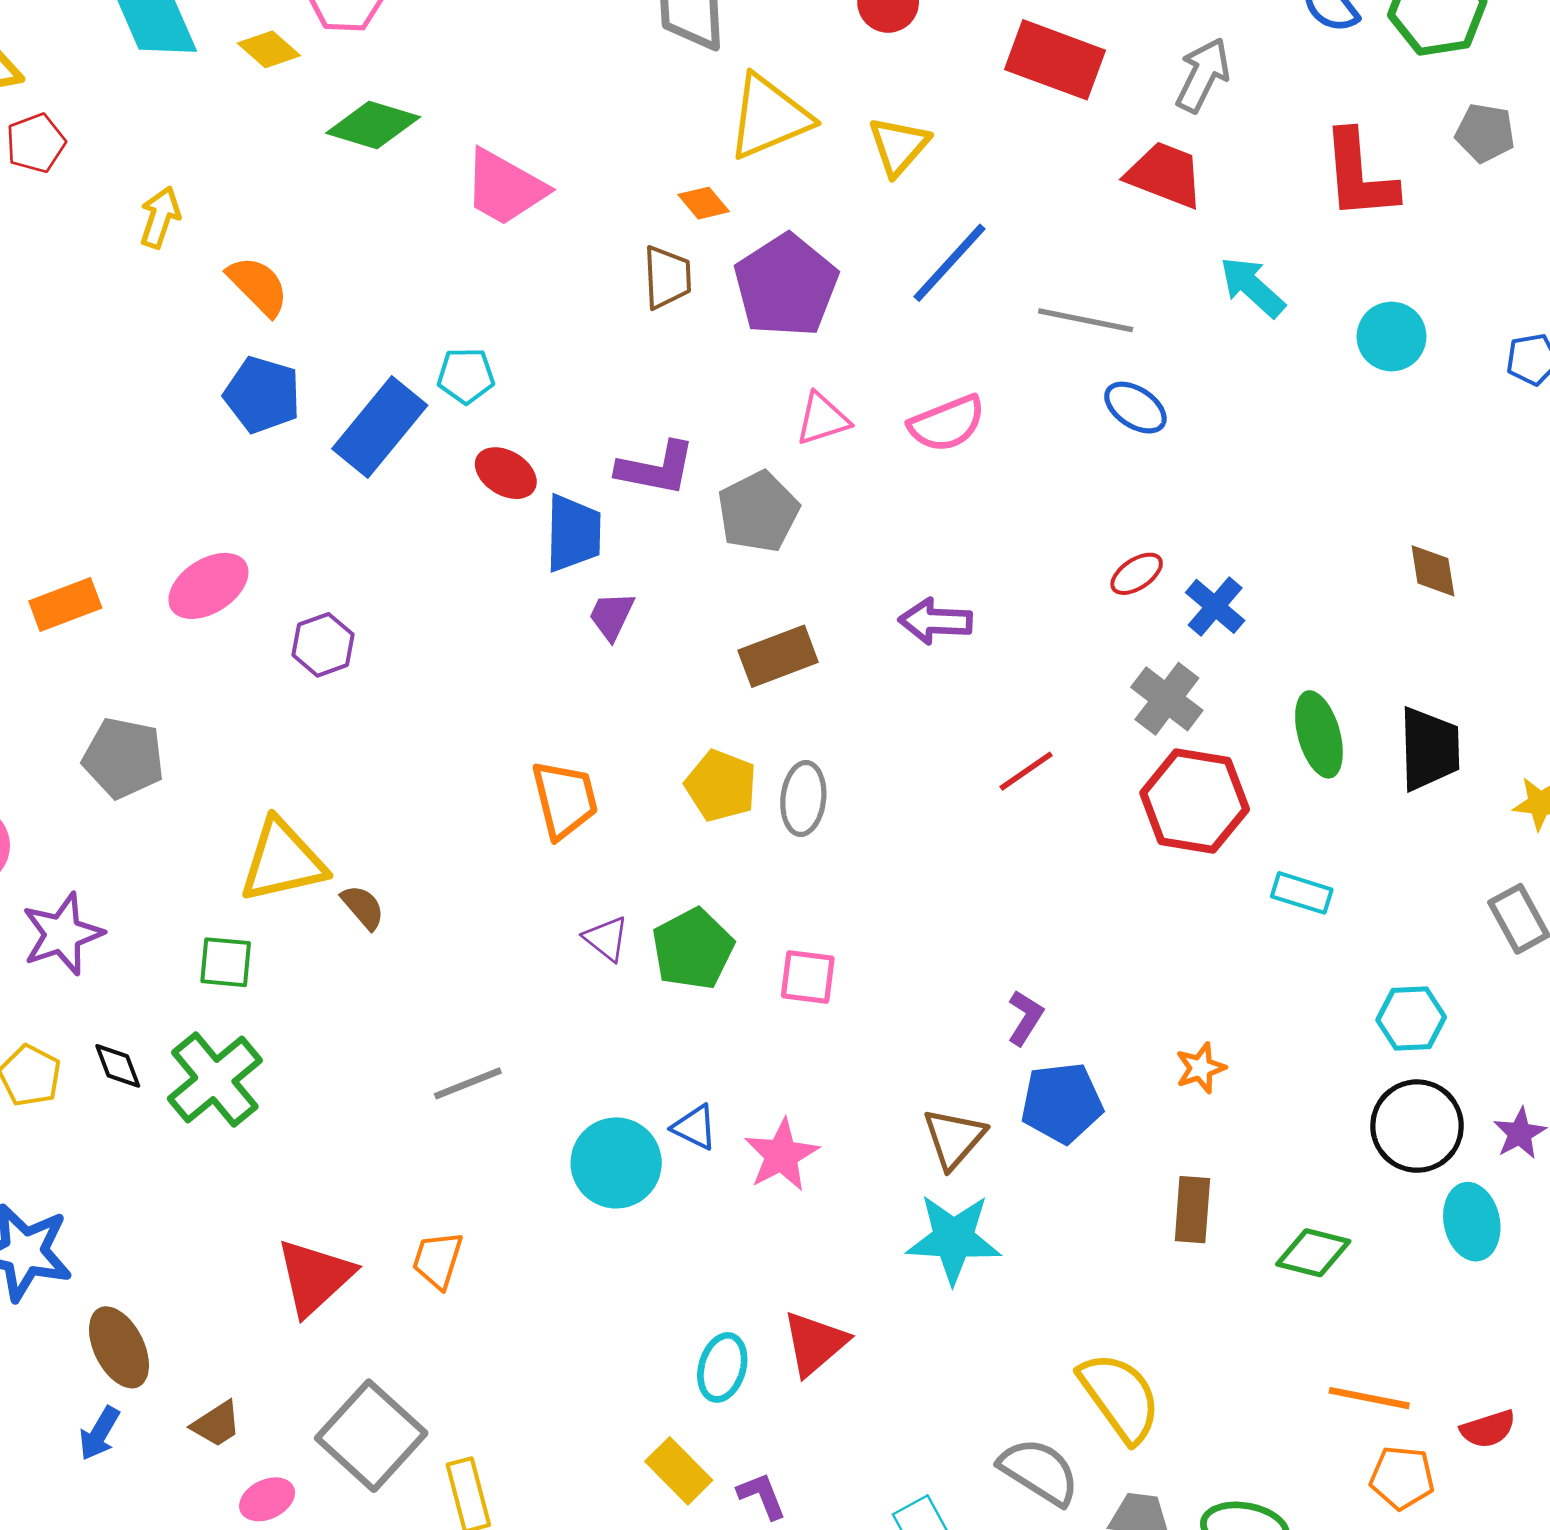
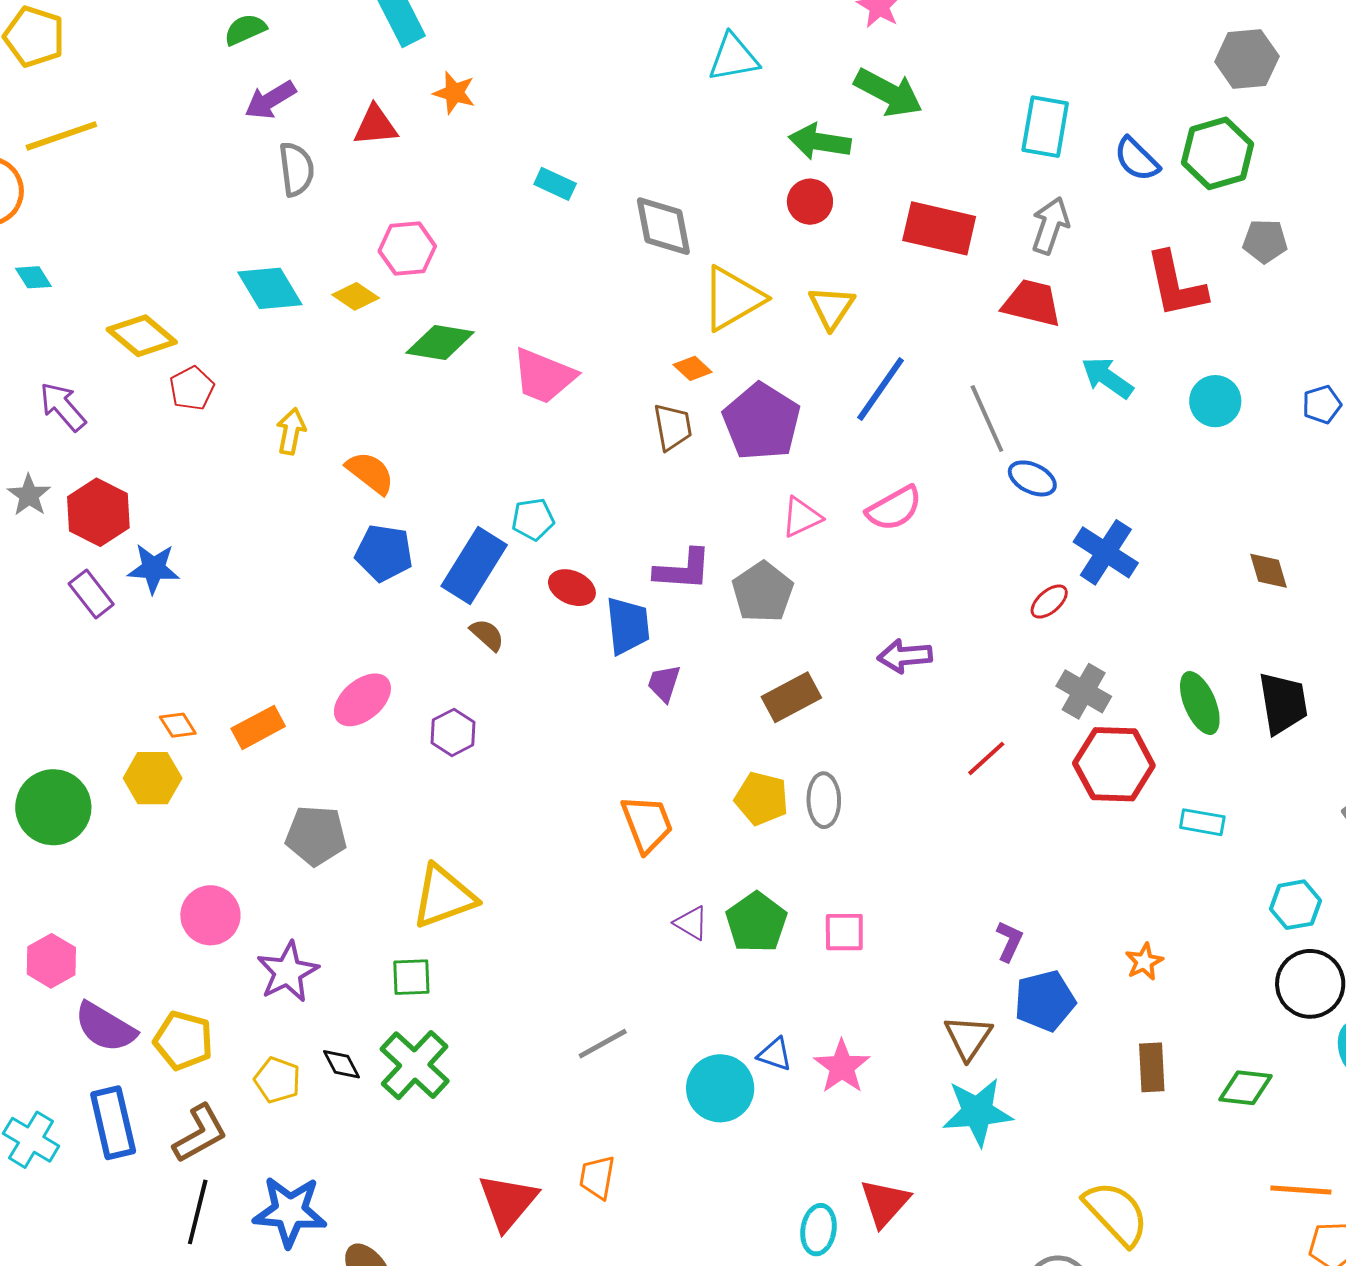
gray line: (1086, 320) -> (987, 419), turned 62
blue cross: (1215, 606) -> (1106, 552), moved, size x1.4
brown semicircle: (363, 907) -> (487, 635), moved

